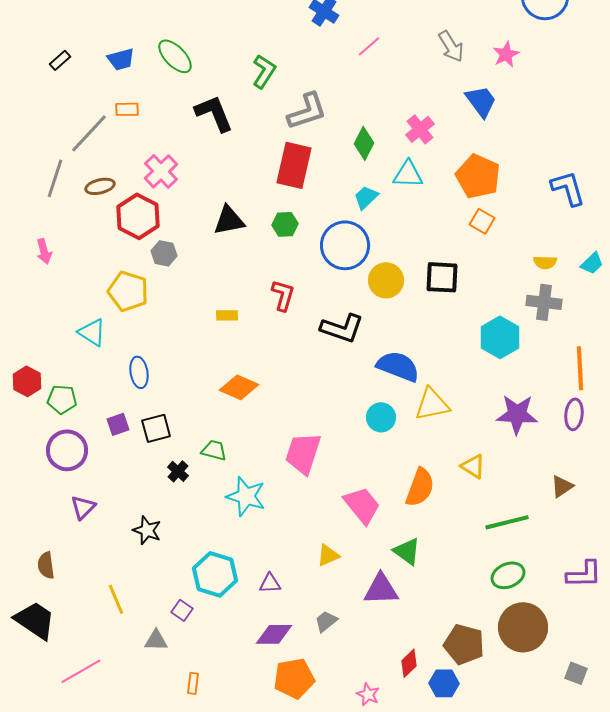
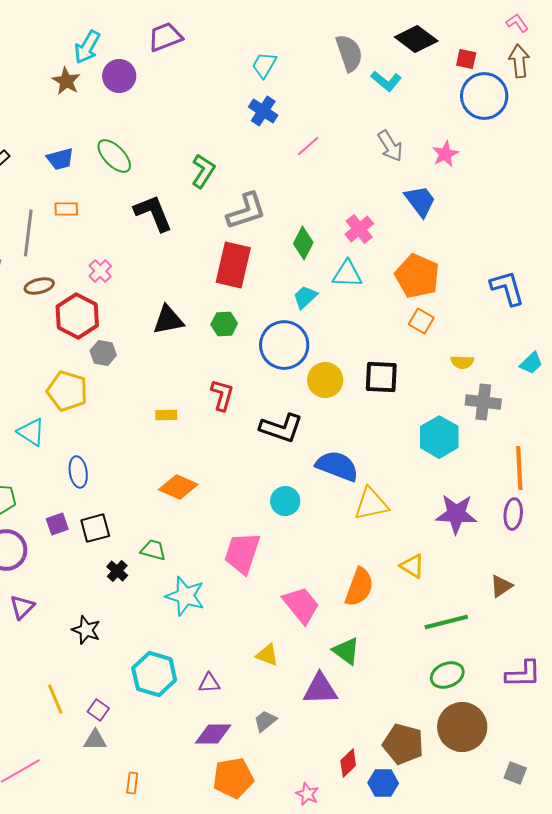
gray line: (89, 133) -> (28, 233), turned -36
pink cross: (161, 171) -> (100, 271), size x0.7
yellow semicircle: (545, 262) -> (462, 362), moved
cyan circle: (381, 417) -> (285, 501), moved
yellow triangle: (328, 555) -> (267, 655), turned 45
purple square: (182, 610) -> (98, 710), moved

